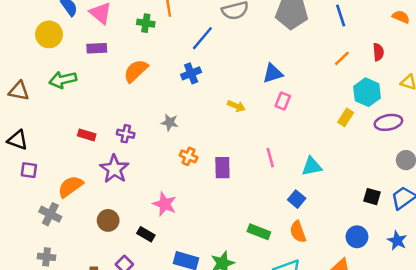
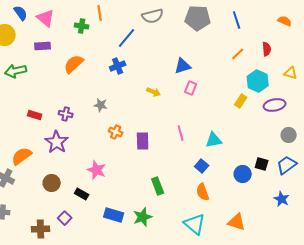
green rectangle: (259, 232) -> (158, 186), moved, turned 48
blue circle: (357, 237) -> (243, 174), moved

